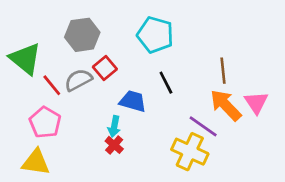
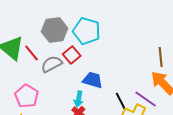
cyan pentagon: (155, 35) -> (87, 31), moved
black line: (166, 83) -> (121, 101), moved
red line: (52, 85) -> (32, 53), moved

